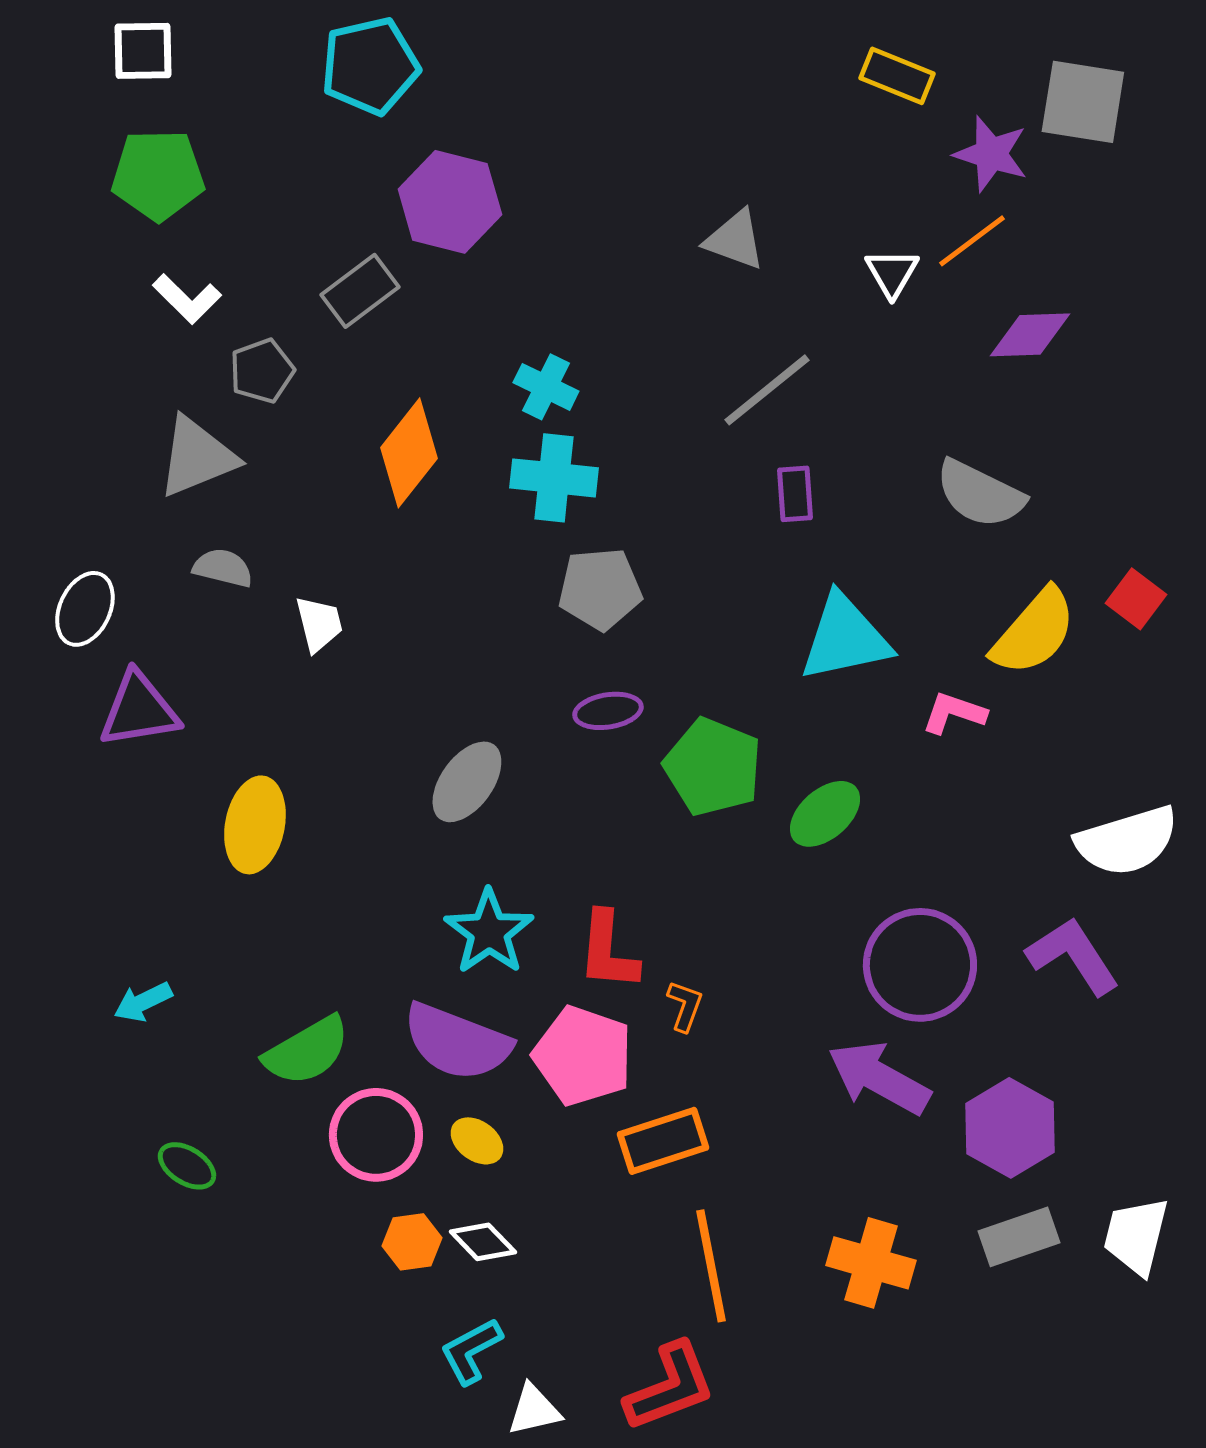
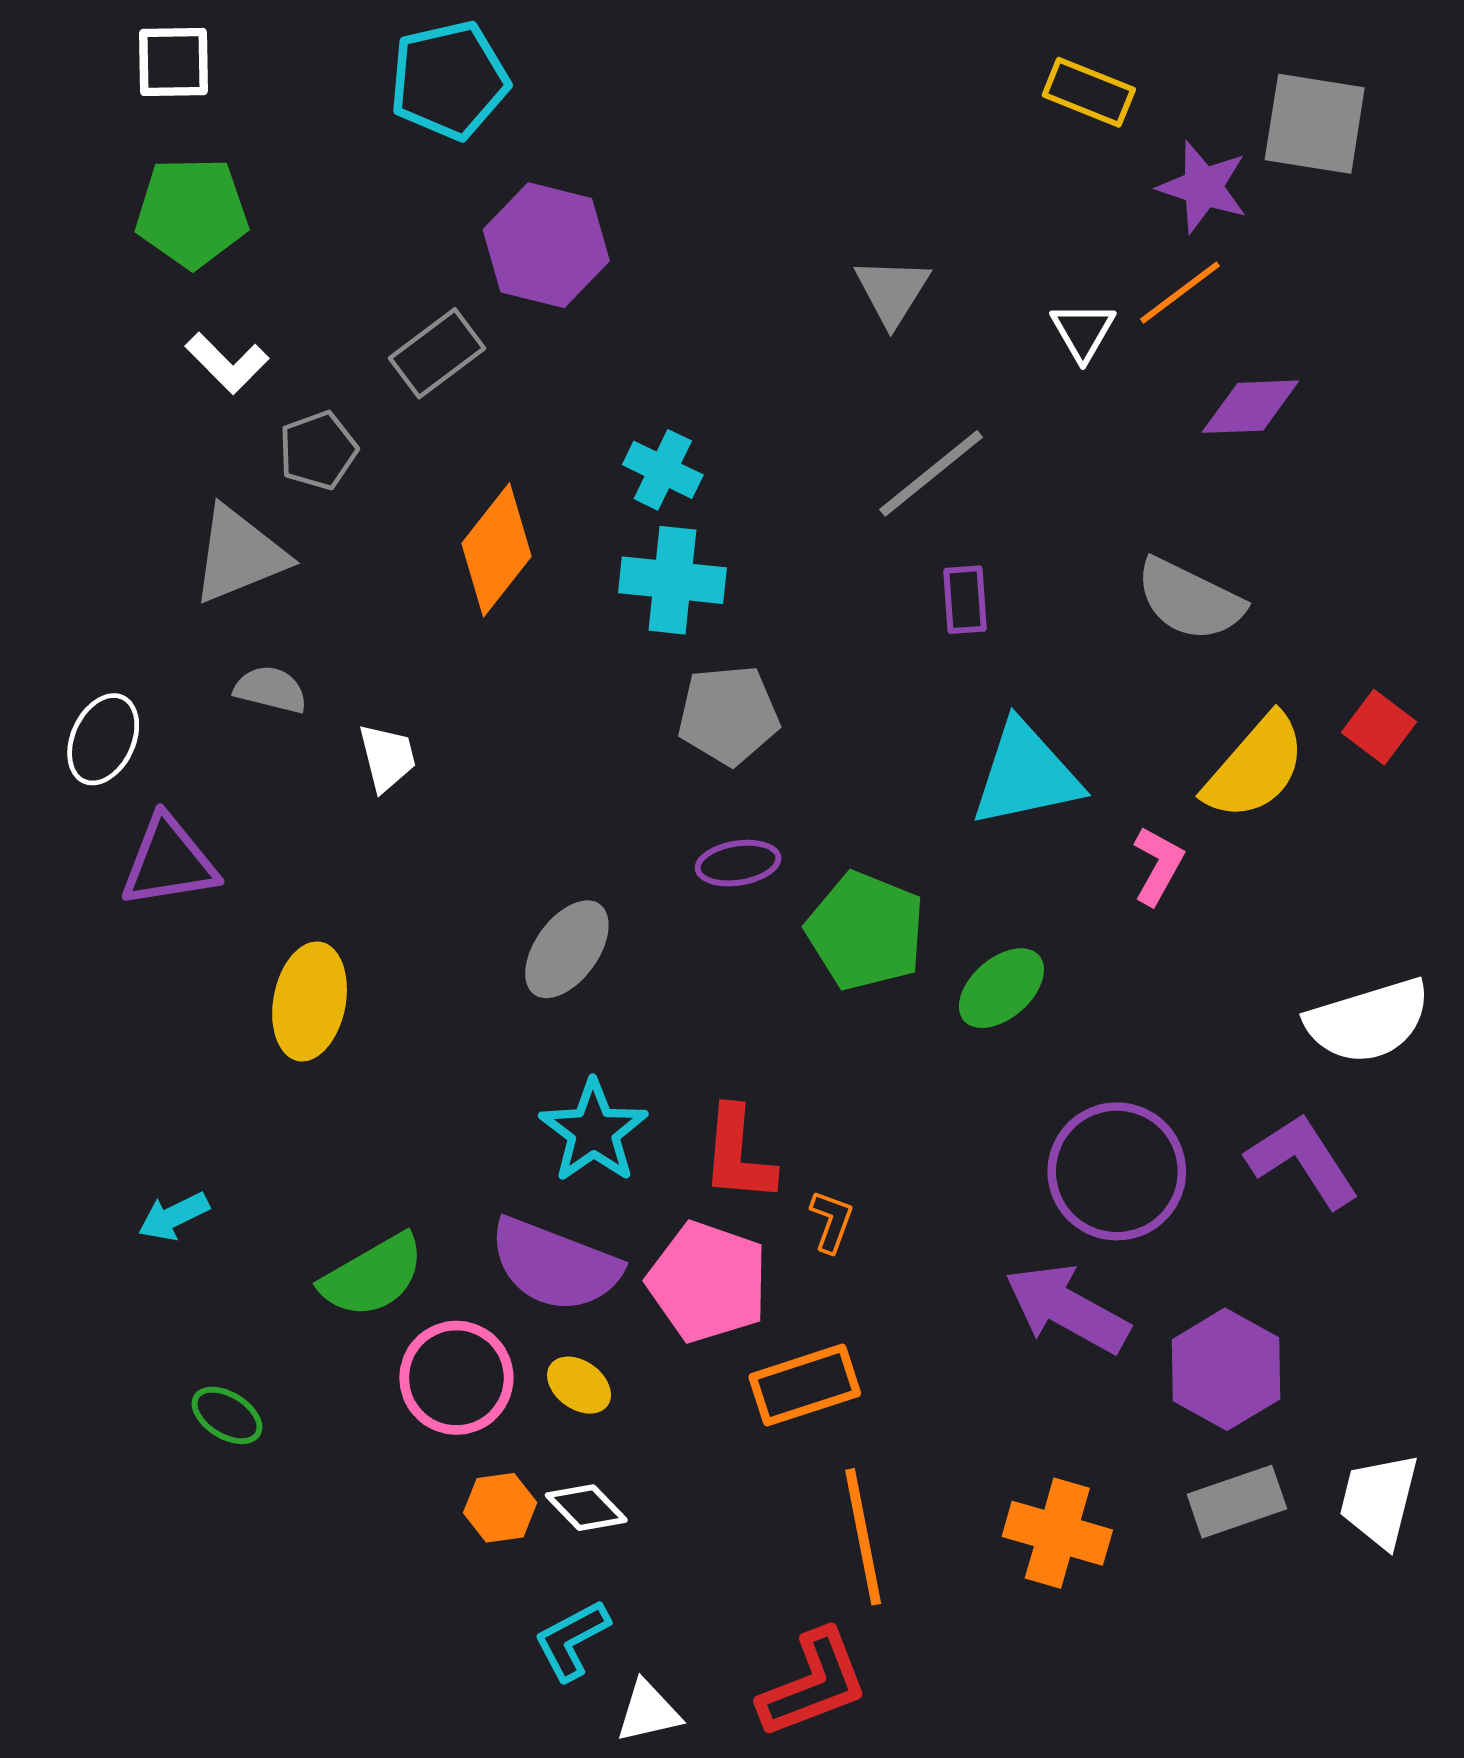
gray triangle: (735, 240) -> (892, 291), turned 42
pink L-shape: (954, 713) -> (1158, 866), turned 100

